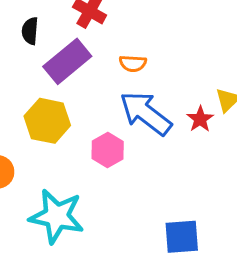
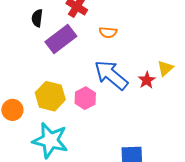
orange semicircle: (133, 63) -> (108, 32), moved
yellow hexagon: (47, 121) -> (50, 96), moved

